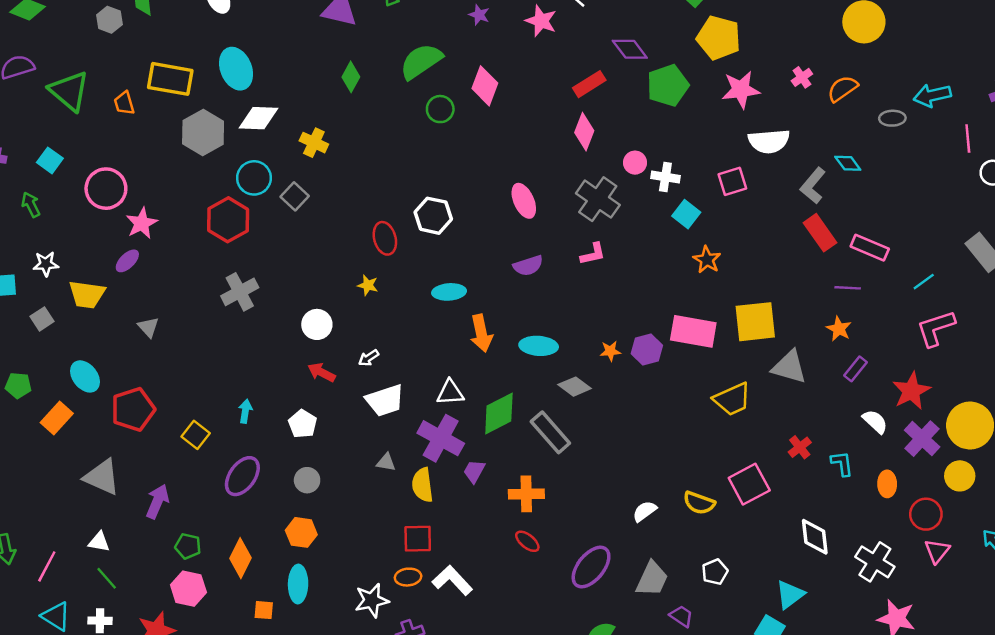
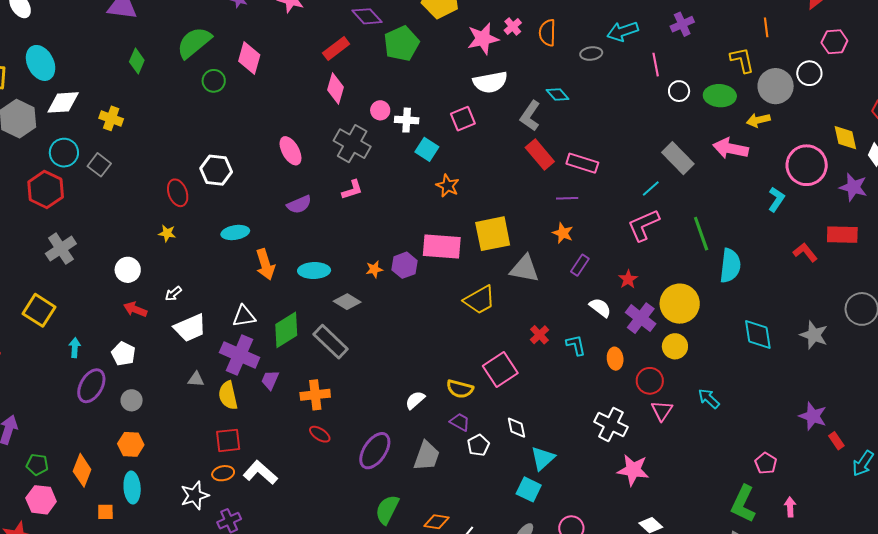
orange semicircle: (843, 89) -> (547, 33), turned -48
pink star: (741, 90) -> (483, 39), moved
cyan line: (924, 282) -> (651, 188), moved
red star: (911, 391) -> (628, 279), size x0.6
yellow square: (196, 435) -> (39, 310), moved, size x1.4
purple ellipse: (242, 476) -> (91, 386), moved
white diamond: (815, 537) -> (517, 428), moved, size x0.7
purple trapezoid: (681, 616) -> (460, 422), moved

